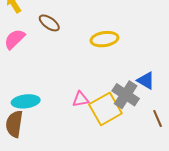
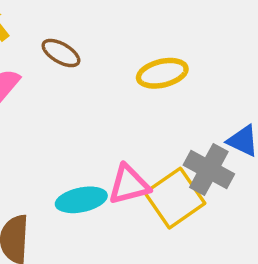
pink triangle: (81, 99) -> (129, 185), size x1.4
cyan ellipse: (26, 101) -> (81, 200), moved

